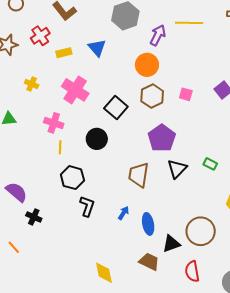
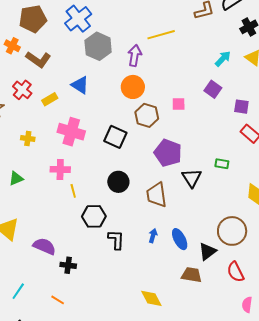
black circle: (97, 139) -> (118, 182), moved

